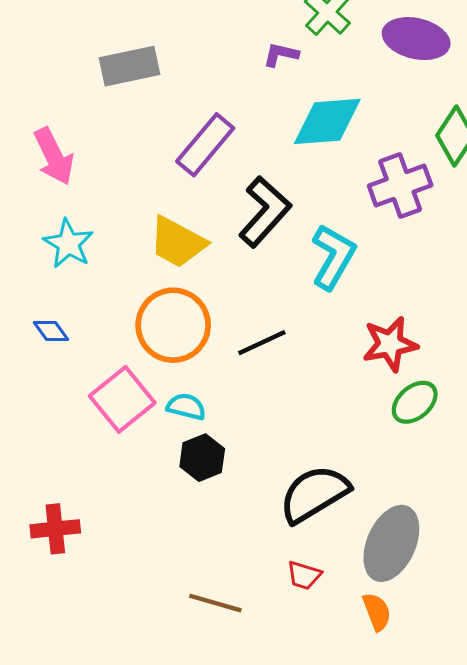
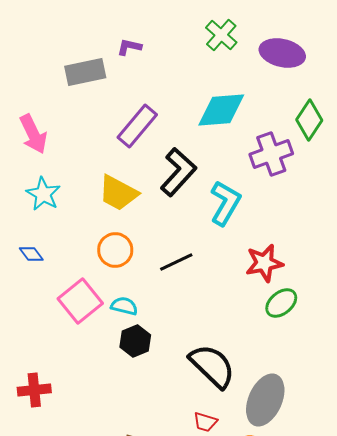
purple L-shape: (281, 55) -> (129, 47), moved
orange circle: (173, 325) -> (115, 250), size x0.7
black semicircle: (314, 494) -> (212, 366), turned 75

